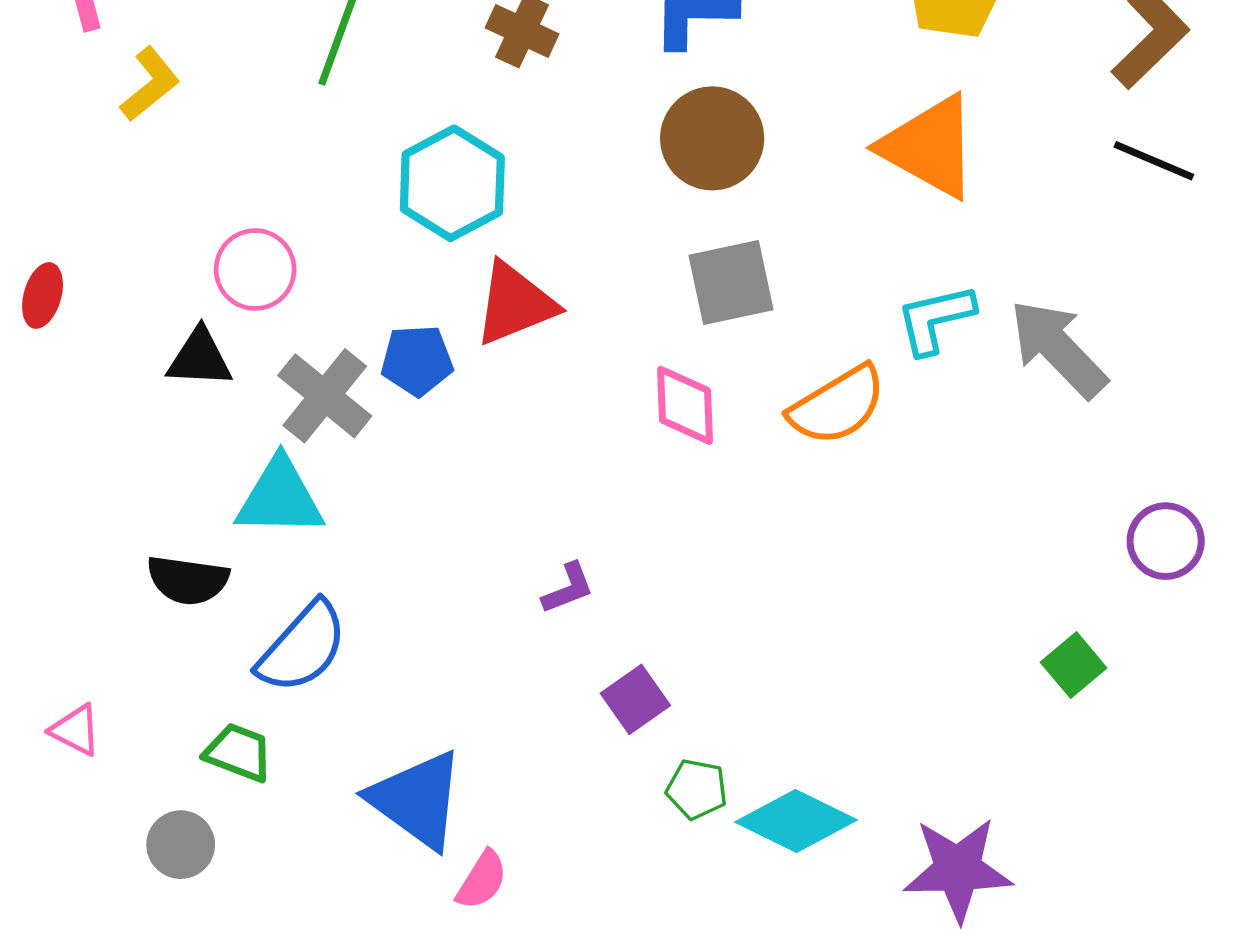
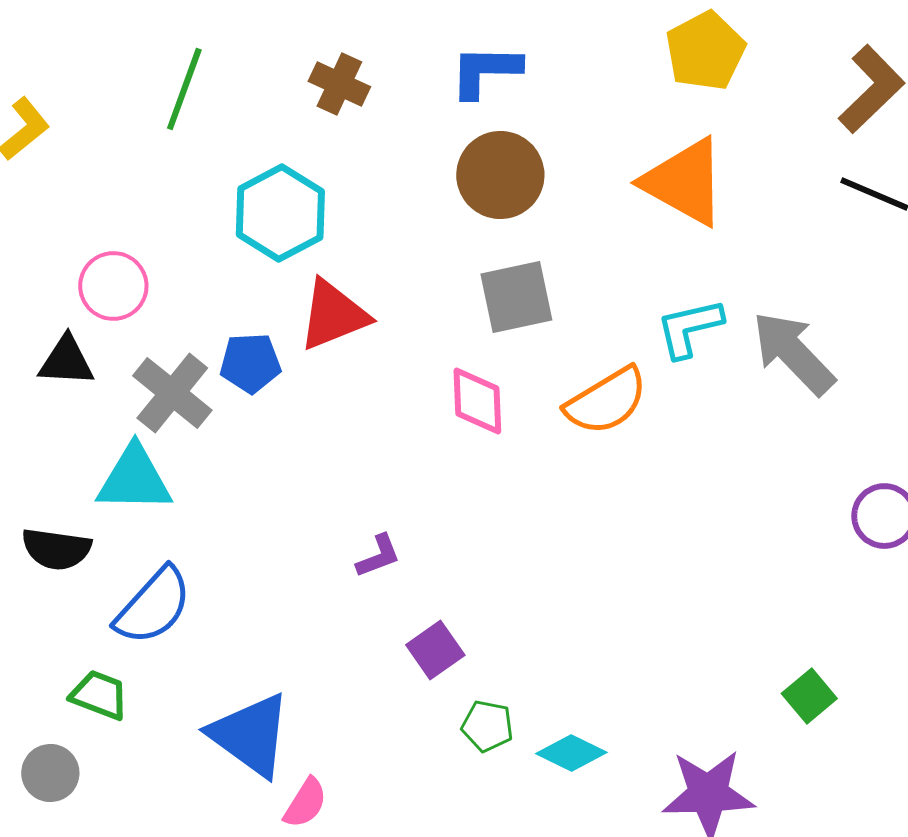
green square: (1074, 665) -> (809, 696), moved
cyan diamond: (796, 821) -> (571, 753), size x0.7

